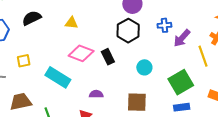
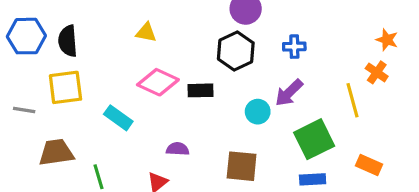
black semicircle: (32, 18) -> (68, 41), moved, turned -72
purple arrow: (182, 38) -> (289, 93), moved
black rectangle: (108, 57) -> (201, 90), turned -70
yellow square: (24, 61) -> (65, 87), size x1.6
cyan rectangle: (58, 77) -> (118, 118), size x0.7

